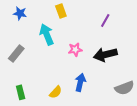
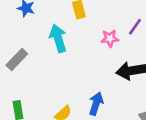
pink star: (75, 50) -> (110, 38), moved

